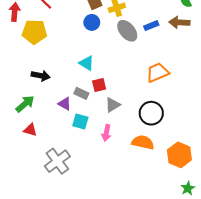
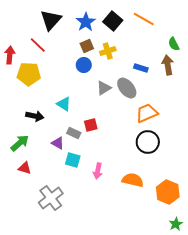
brown arrow: (179, 22) -> (168, 65), turned 78
blue rectangle: (151, 26) -> (141, 68), turned 40
gray ellipse: (127, 31) -> (127, 88), moved
cyan triangle: (87, 63) -> (64, 104), moved
gray triangle: (113, 105) -> (104, 88), moved
black circle: (151, 113) -> (148, 142), moved

